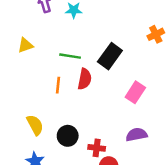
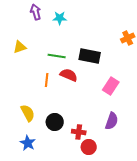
black rectangle: (110, 56) -> (90, 56), turned 65
red semicircle: (85, 79) -> (69, 75), turned -78
purple semicircle: (136, 135) -> (112, 121), turned 120

